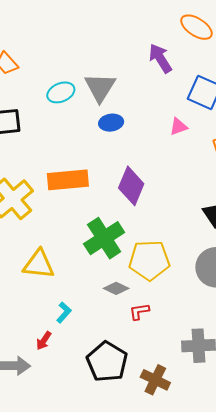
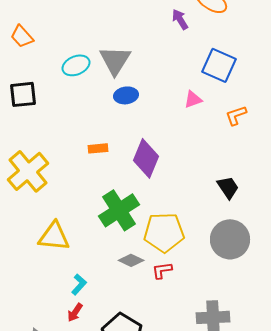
purple arrow: (160, 58) -> (180, 19), moved, size x0.7
orange rectangle: (68, 180) -> (98, 148), moved, size x0.5
red L-shape: (139, 311) -> (162, 270), moved
red arrow: (44, 341) -> (75, 312), moved

